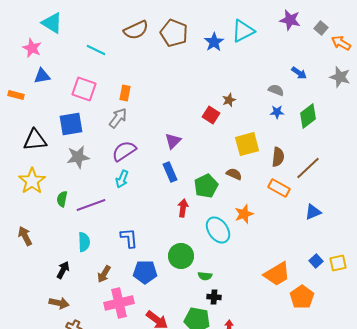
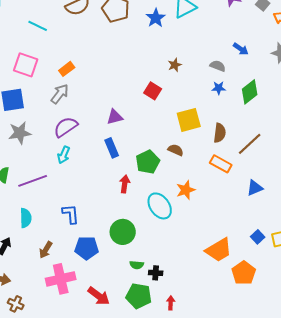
orange rectangle: (125, 93) -> (67, 69), turned 42
brown star: (229, 100) -> (175, 65), moved
purple triangle: (173, 141) -> (115, 117), turned 30
green semicircle: (205, 276) -> (137, 265), moved

